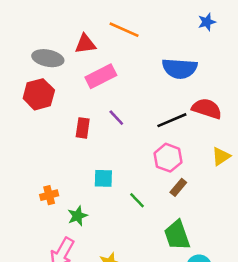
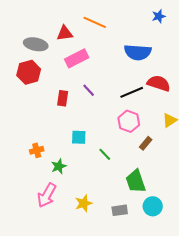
brown rectangle: (178, 187) -> (146, 143), moved

